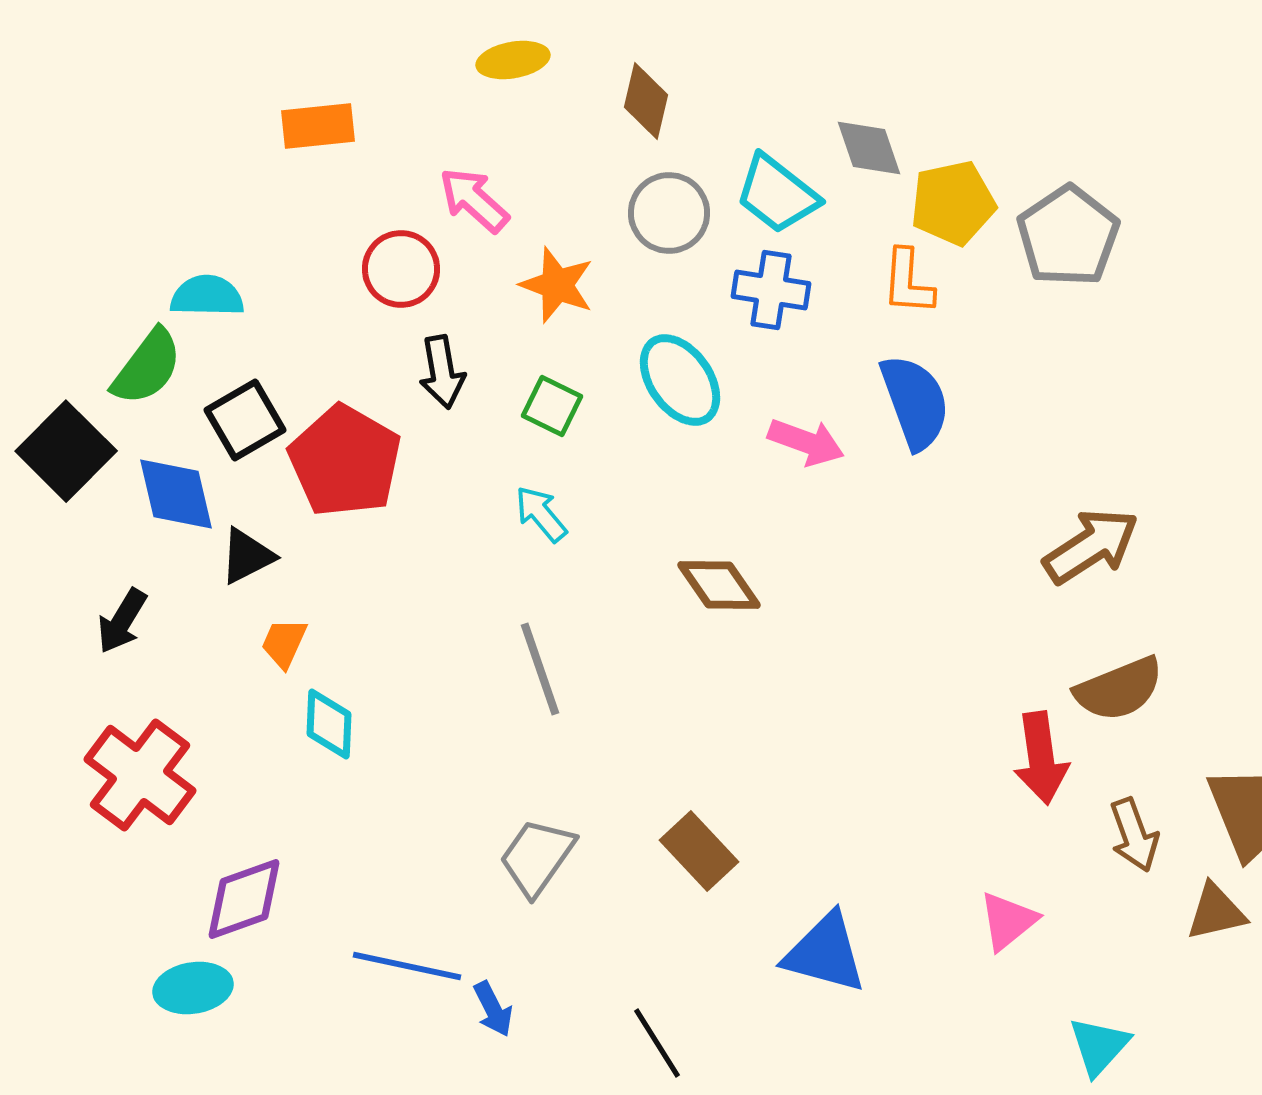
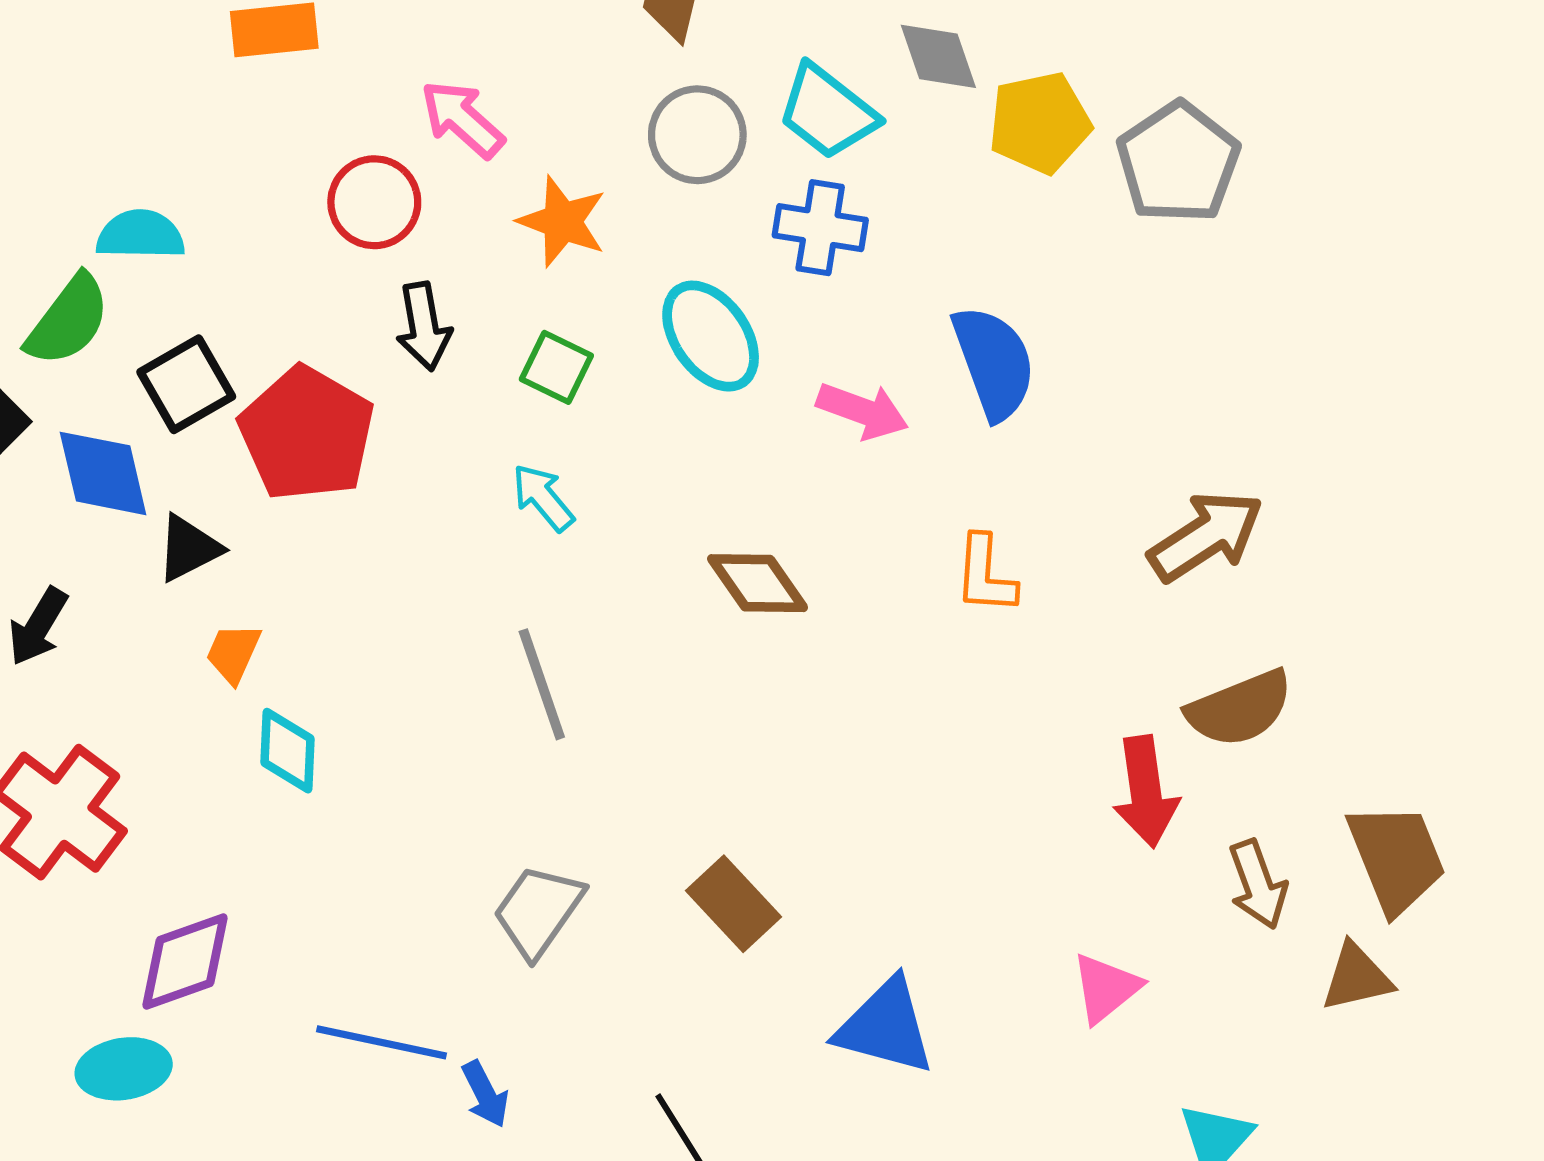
orange L-shape: (908, 282) -> (985, 575), moved

